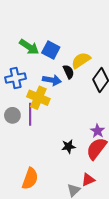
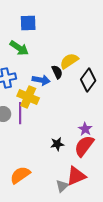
blue square: (51, 50) -> (28, 23), moved, turned -30
orange semicircle: (30, 179) -> (20, 175), turned -145
red triangle: (88, 180) -> (76, 176), size x1.5

